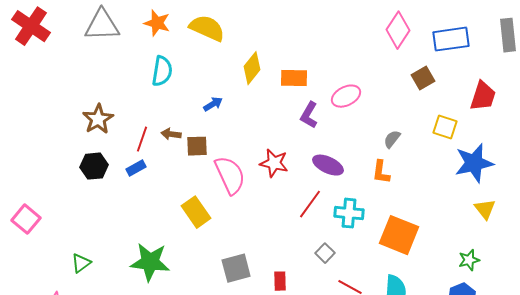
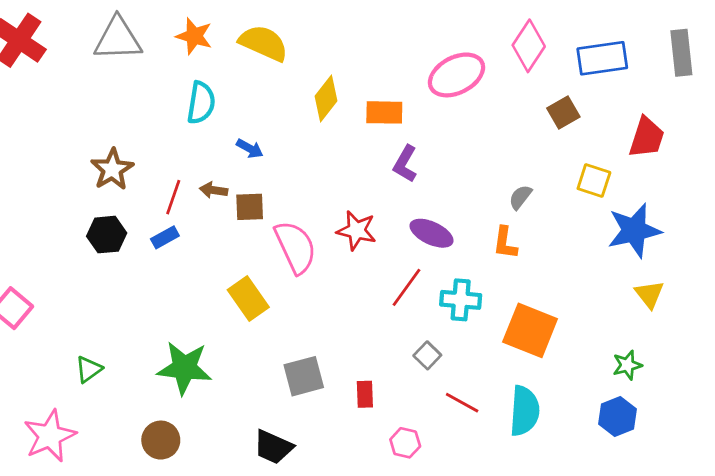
pink ellipse: (346, 96) -> (456, 75), moved, size x1.4
blue arrow: (213, 104) -> (250, 149), moved, turned 60

